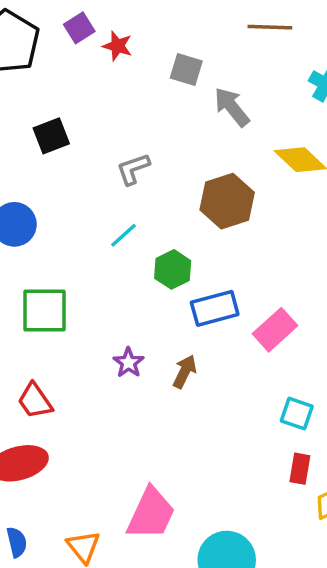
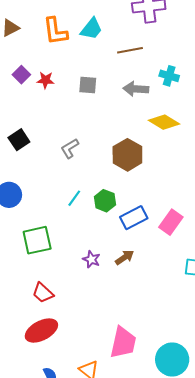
gray arrow: (232, 107) -> (136, 89), moved, turned -35
cyan line: (123, 235) -> (74, 198), moved
brown arrow: (185, 372) -> (125, 257), turned 42

